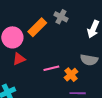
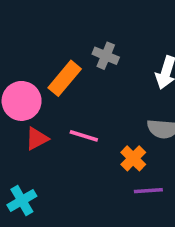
pink line: (51, 68) -> (84, 136), moved, turned 35

